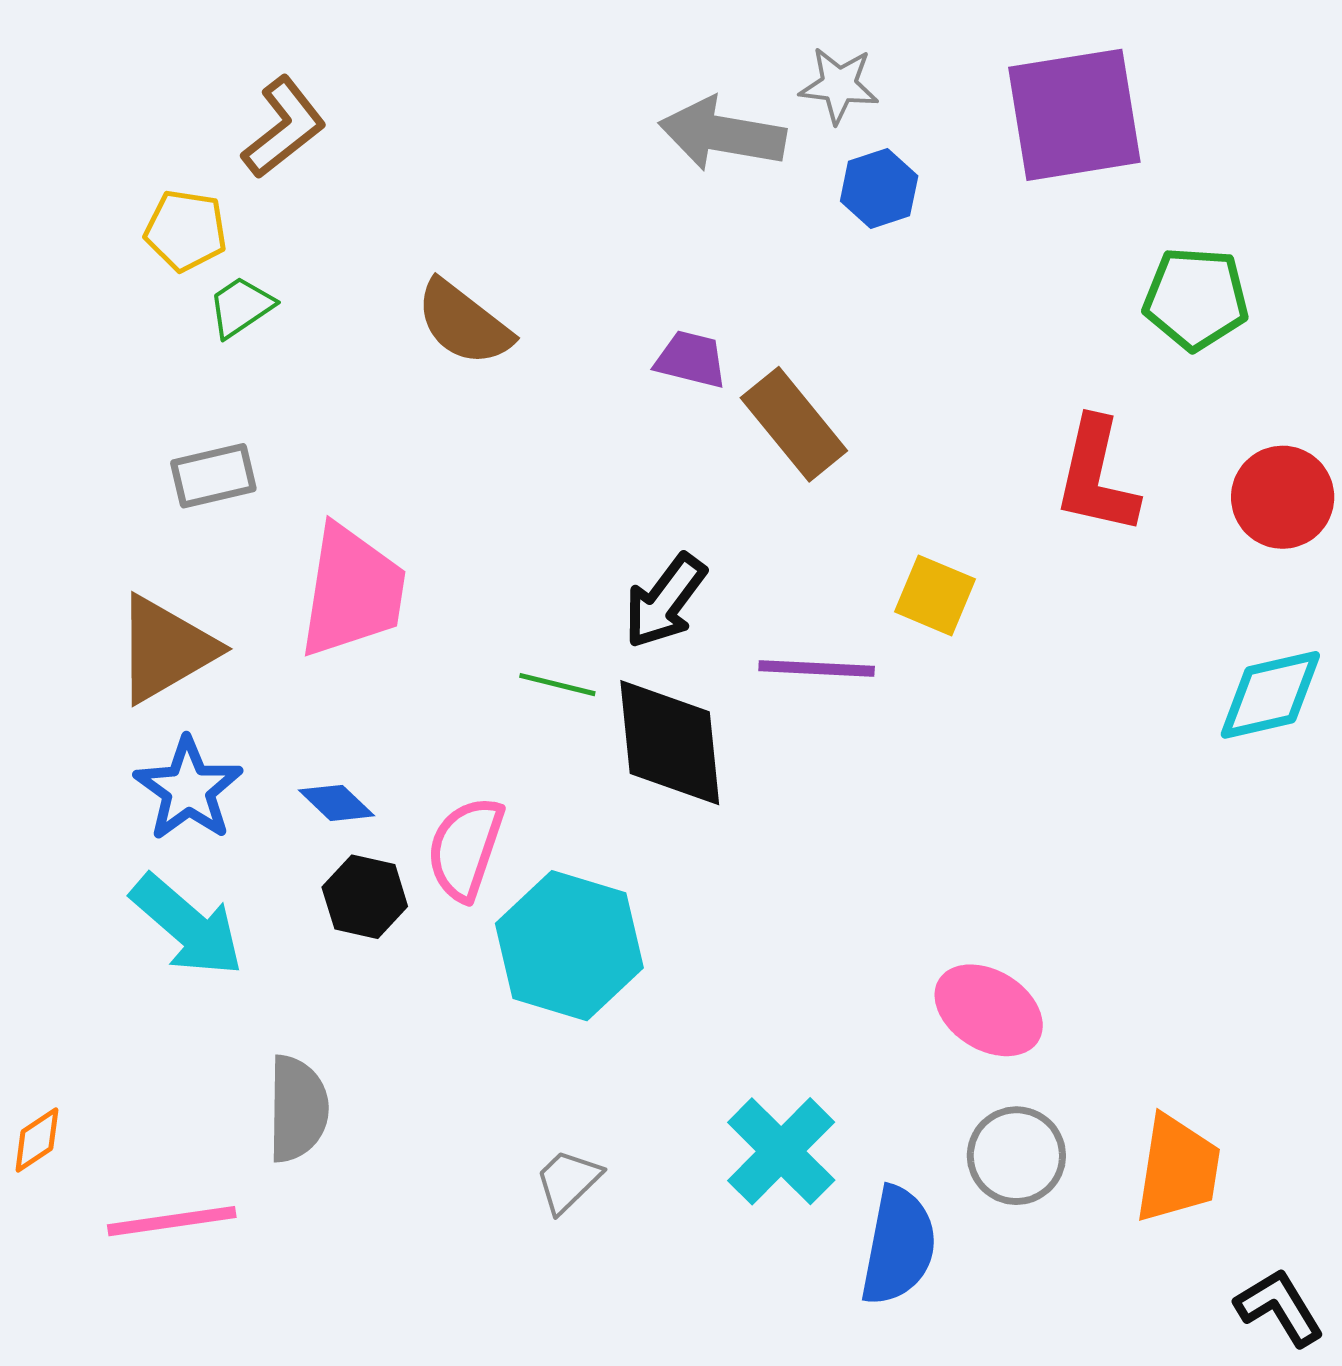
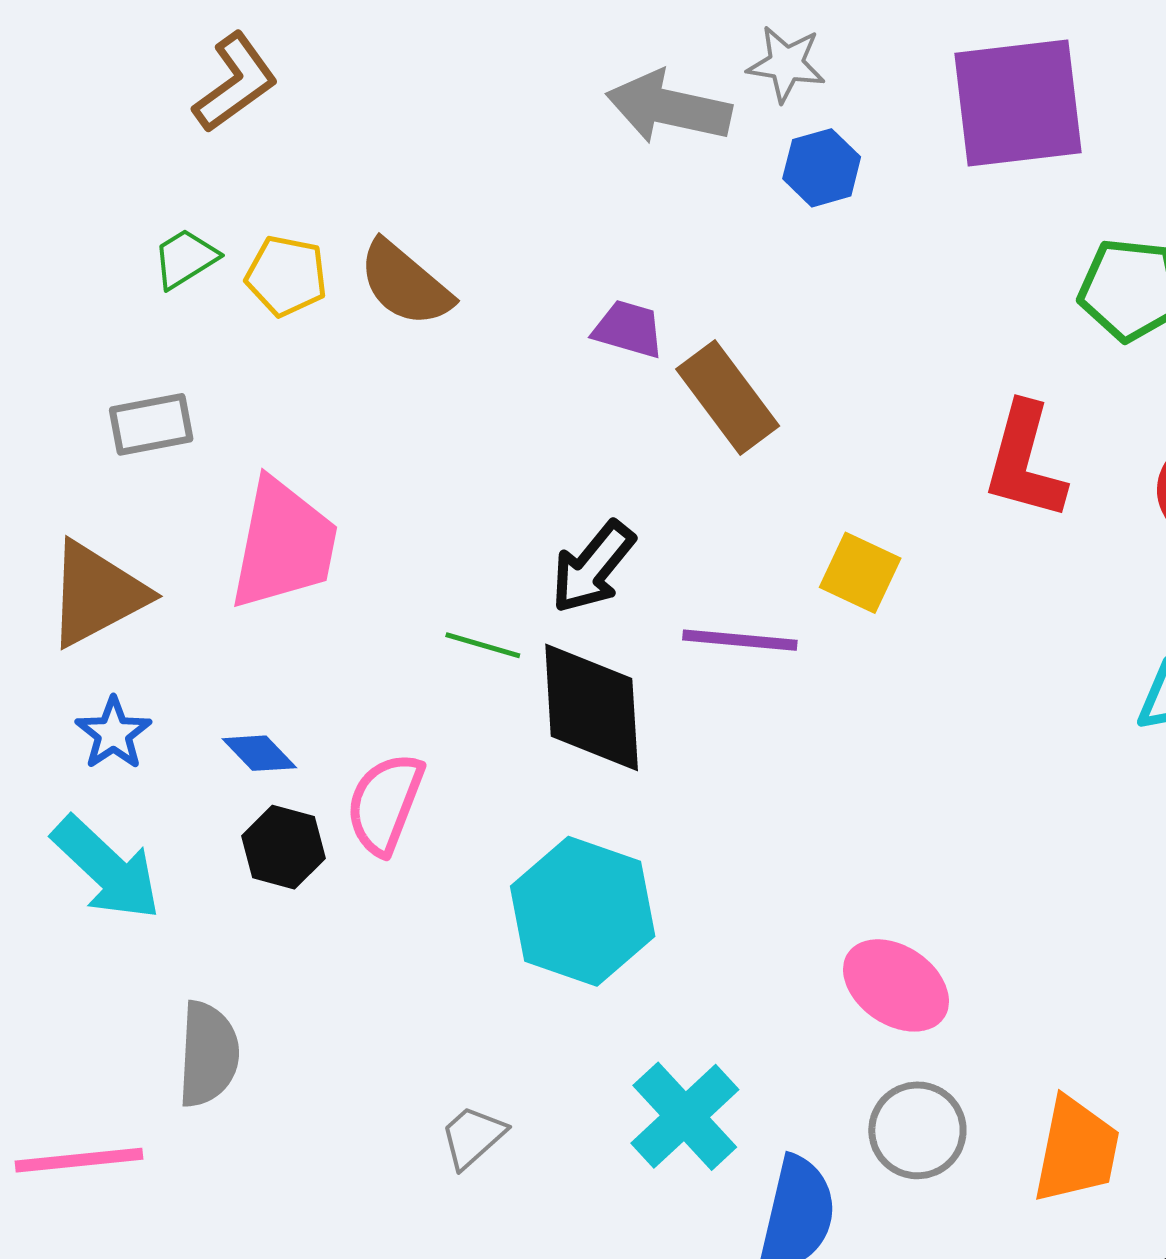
yellow pentagon: (186, 230) -> (286, 276), moved
blue star: (188, 789) -> (113, 733), size x0.7
cyan hexagon: (569, 946) -> (583, 911), moved

